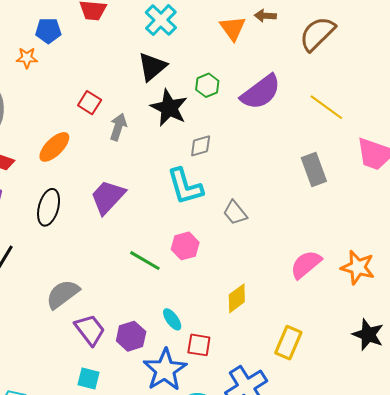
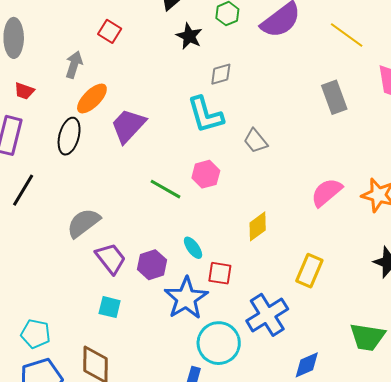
black star: (169, 108) -> (189, 36), size x0.7
gray arrow: (118, 127) -> (74, 65), moved
orange ellipse: (54, 147) -> (92, 98), moved

